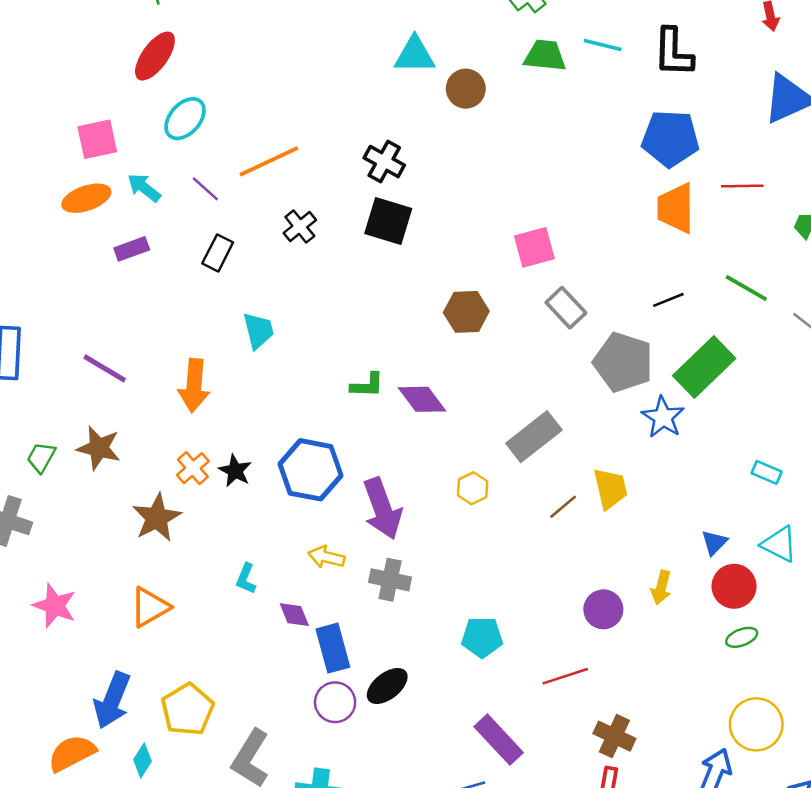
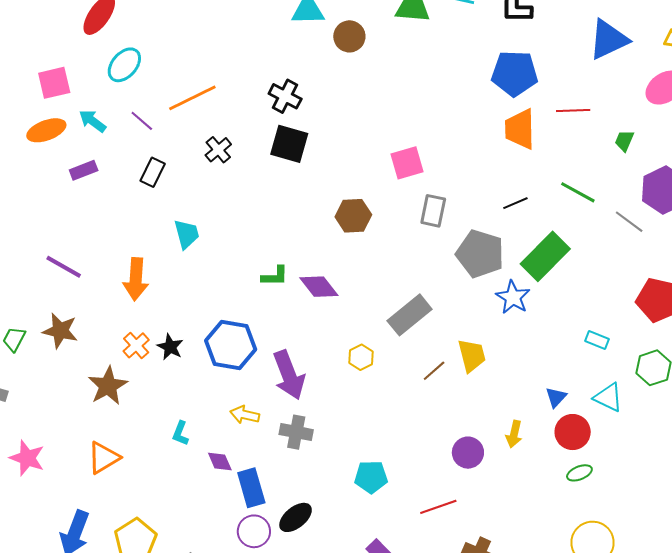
gray rectangle: (566, 308) -> (433, 211), turned 56

